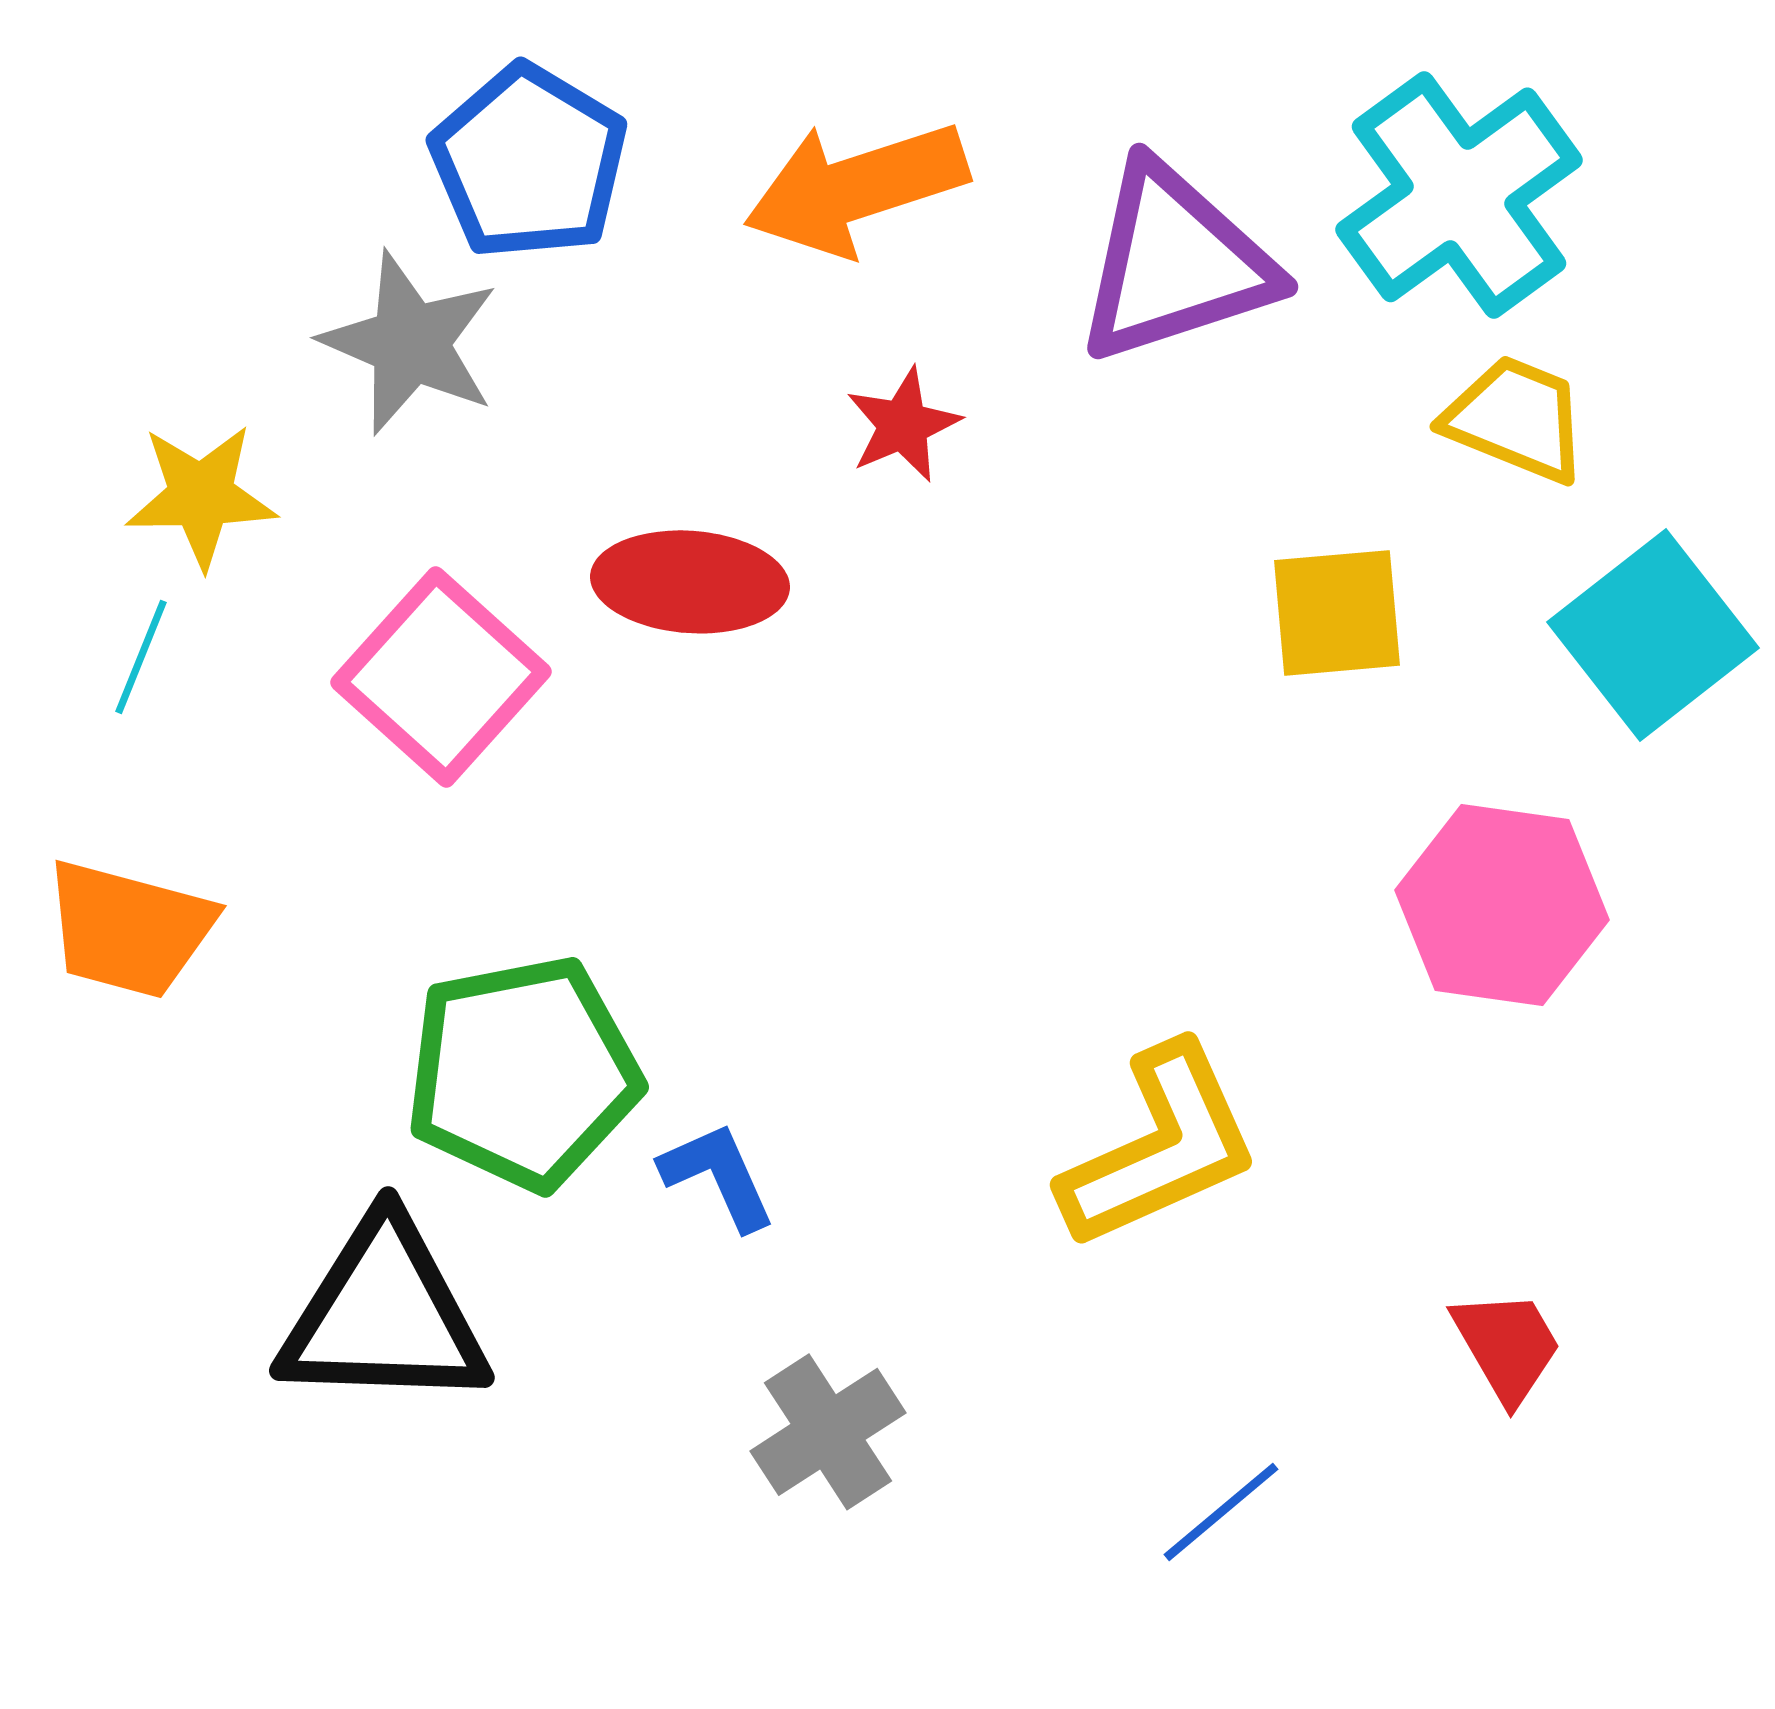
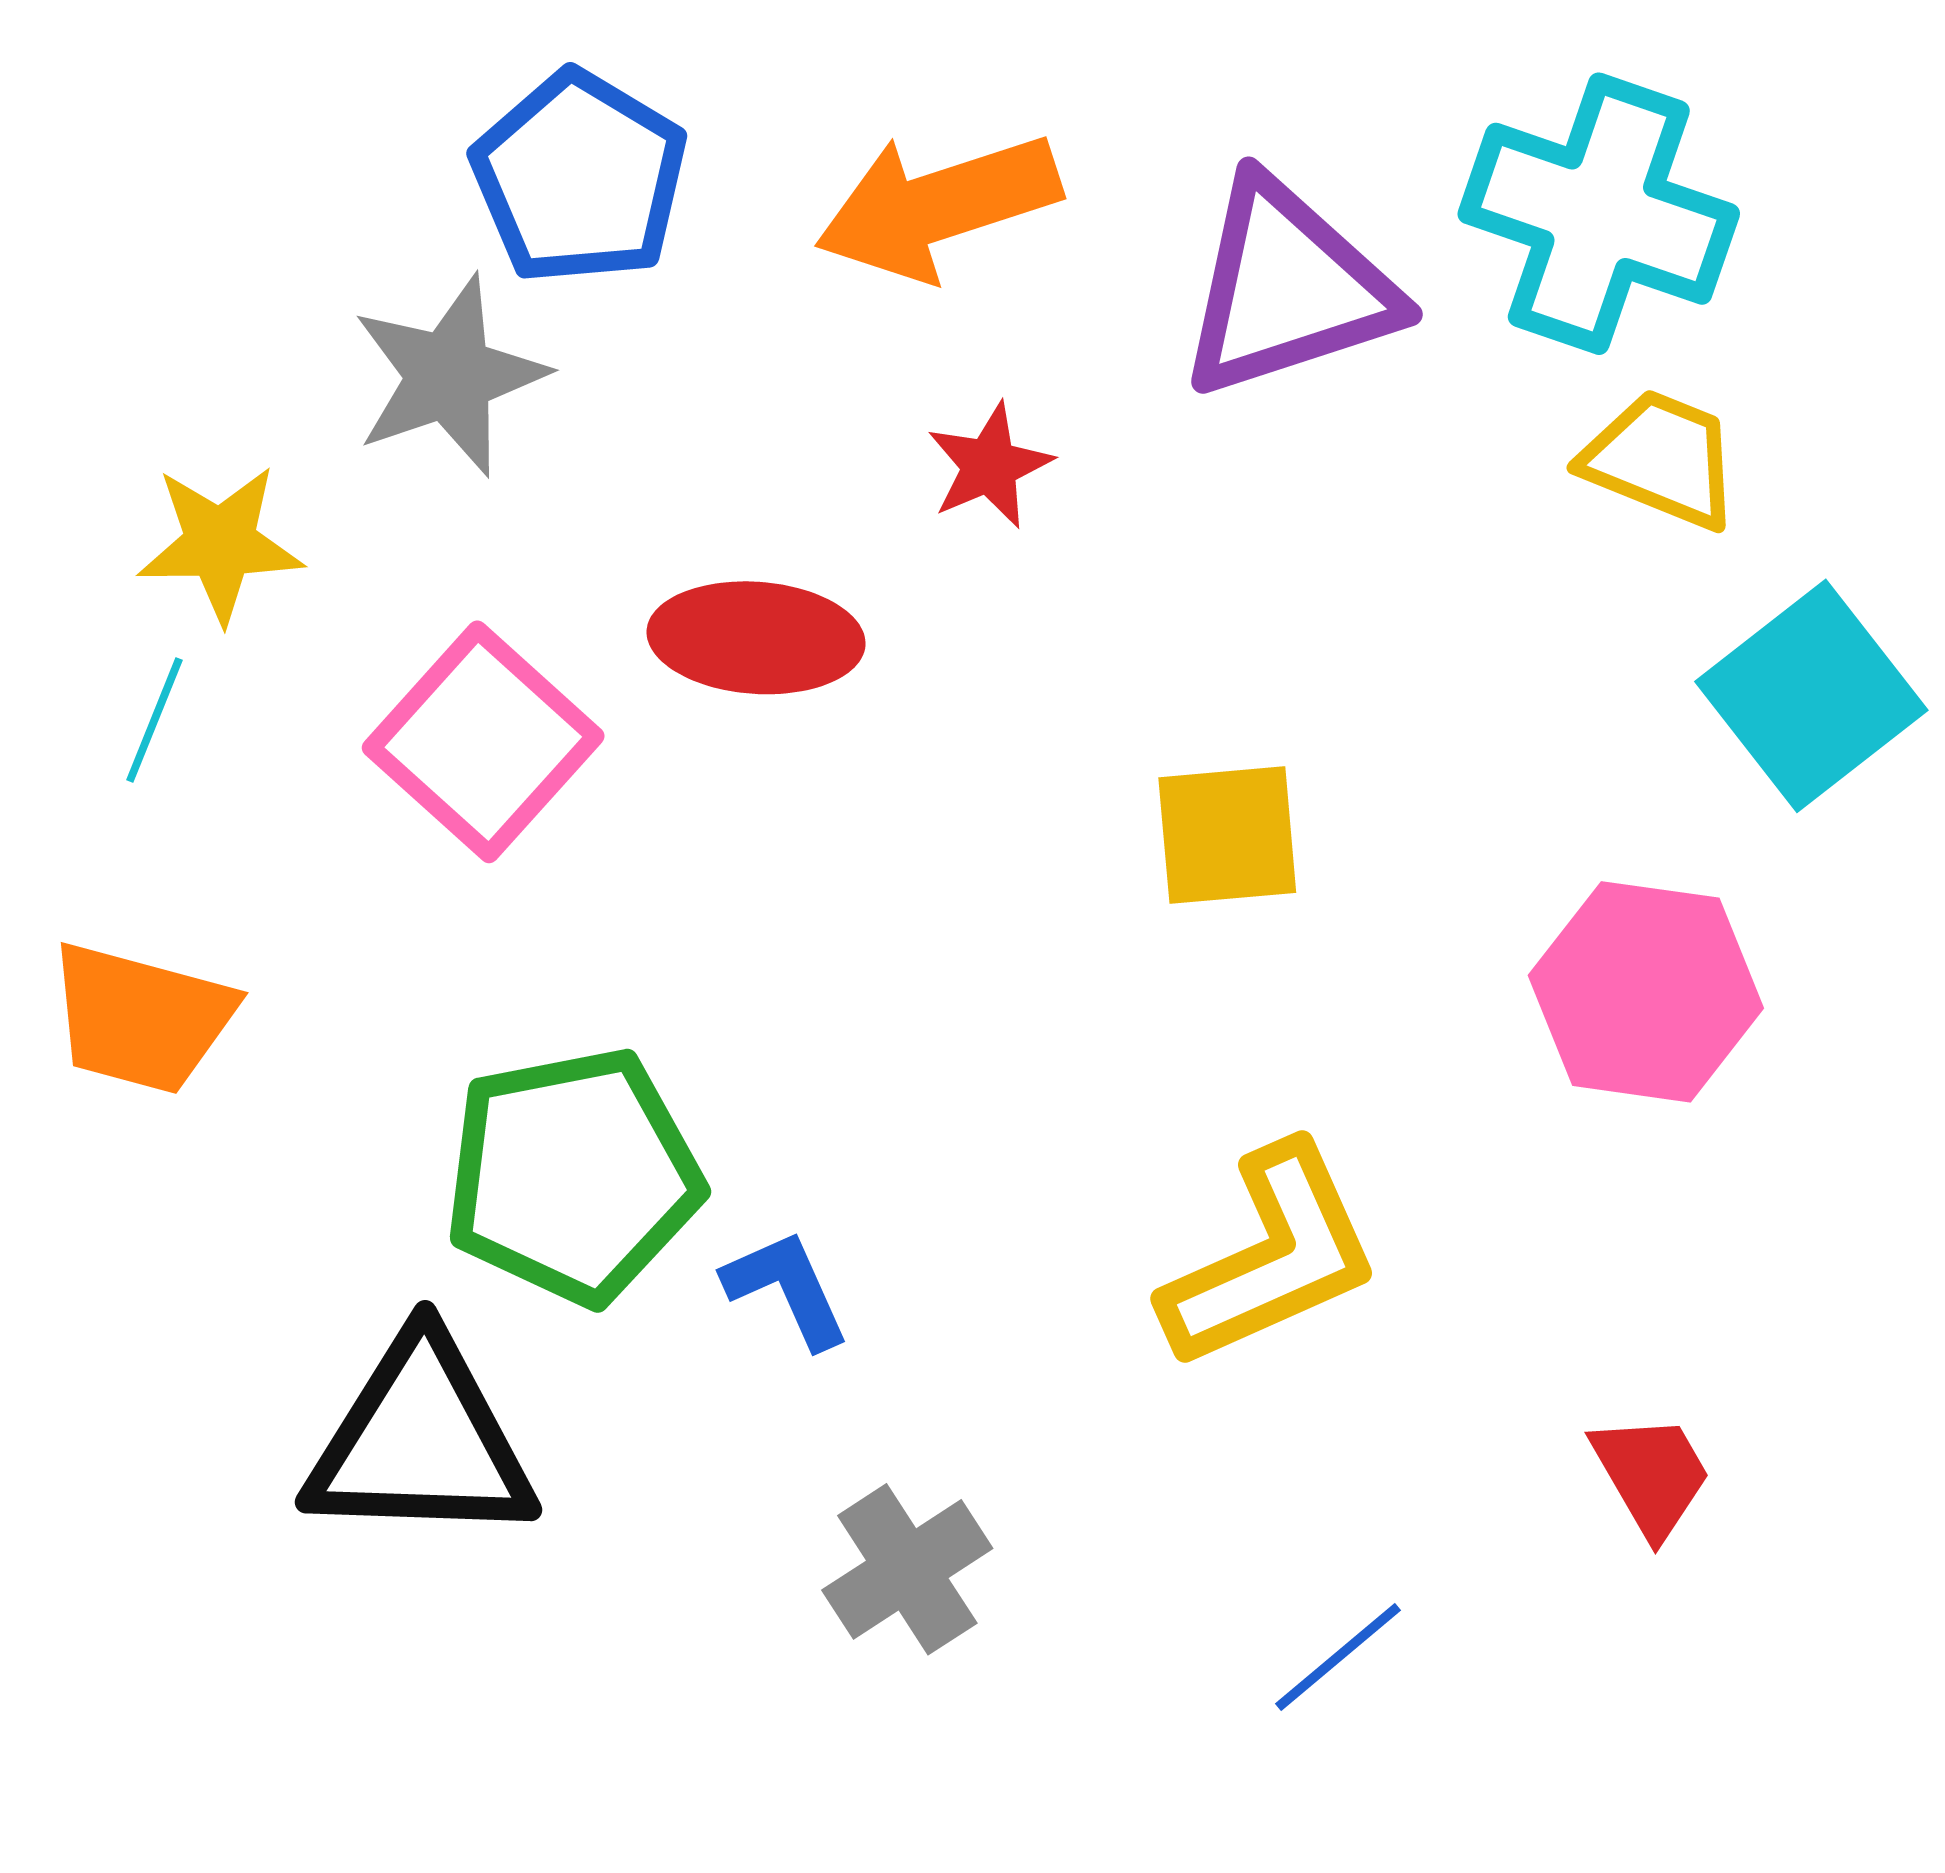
cyan cross: (1459, 195) -> (1599, 214), turned -35
gray star: (410, 343) -> (449, 376), turned 30
yellow square: (1337, 613) -> (1227, 835), moved

